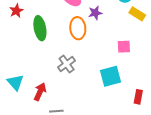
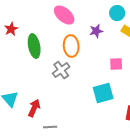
purple star: (95, 13) -> (96, 31), moved
gray cross: (67, 64) -> (61, 70), moved

